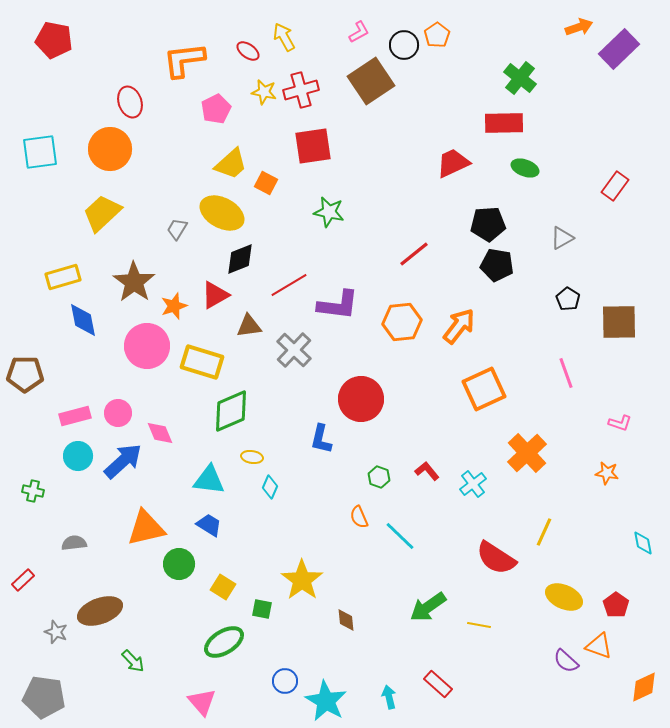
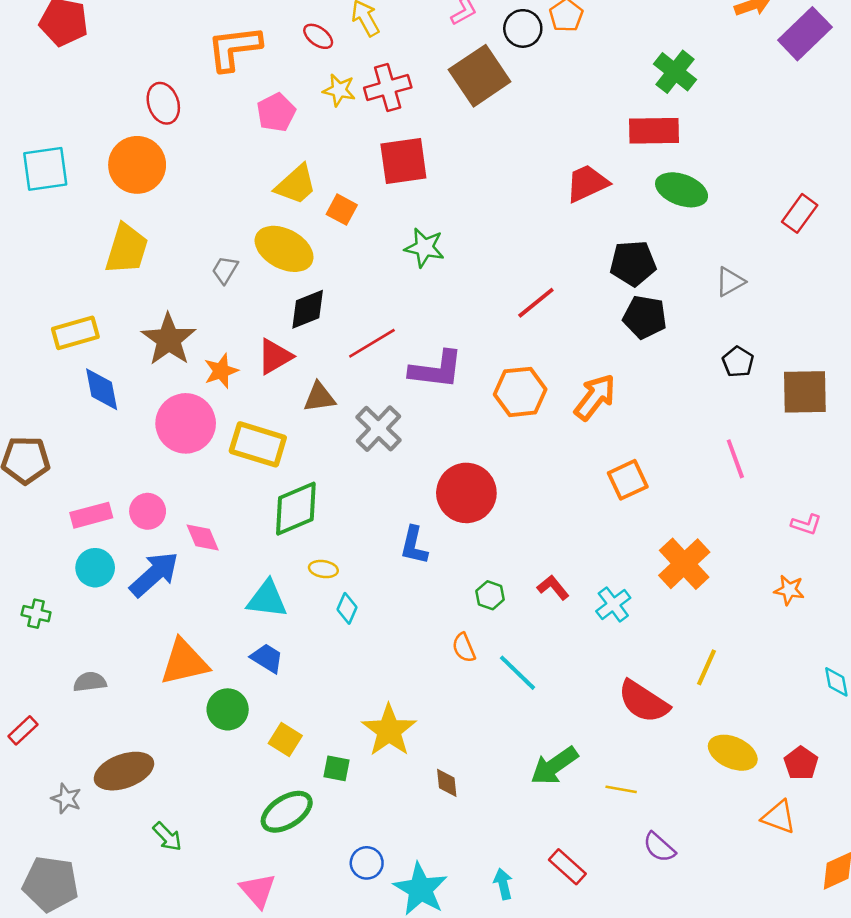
green ellipse: (525, 168) -> (682, 190), size x1.4
yellow trapezoid: (102, 213) -> (127, 249), turned 150
orange square: (484, 389) -> (628, 480), size x0.7
purple semicircle: (566, 661) -> (659, 847), moved

